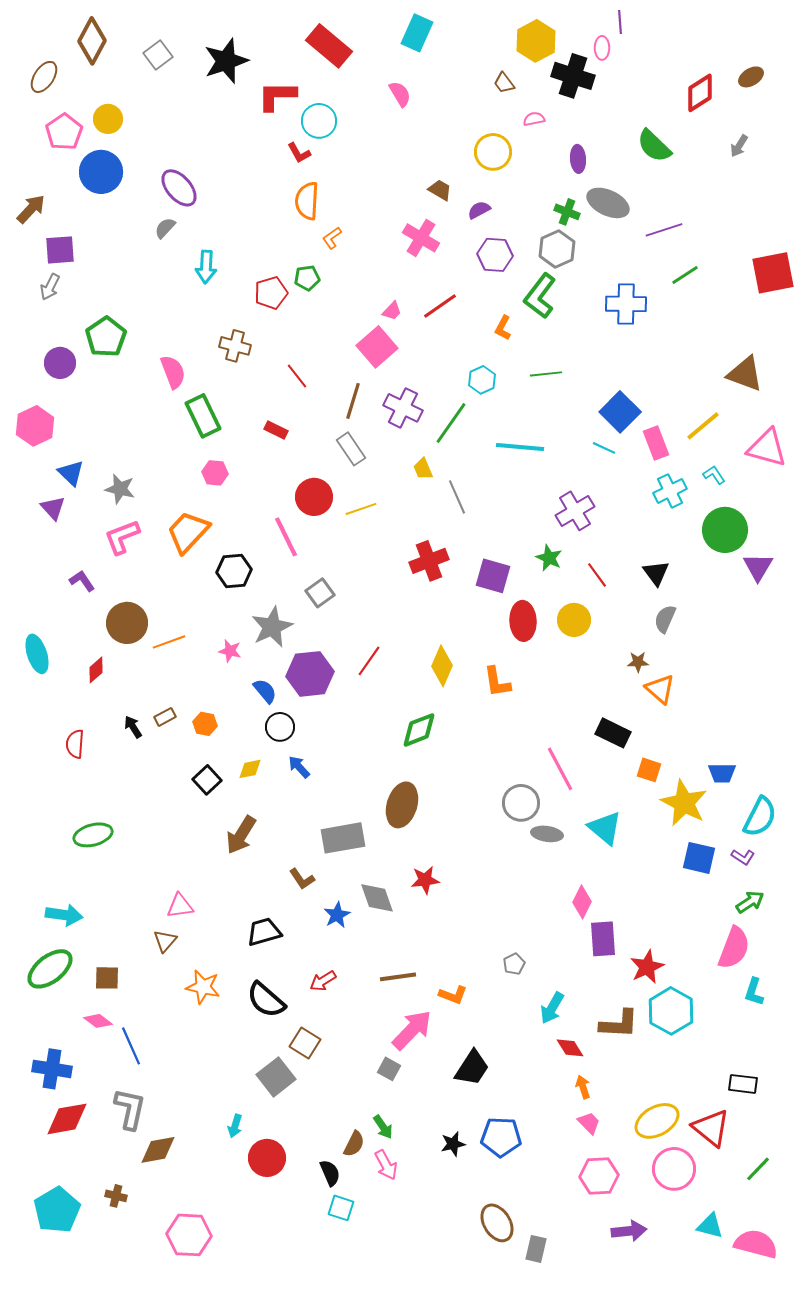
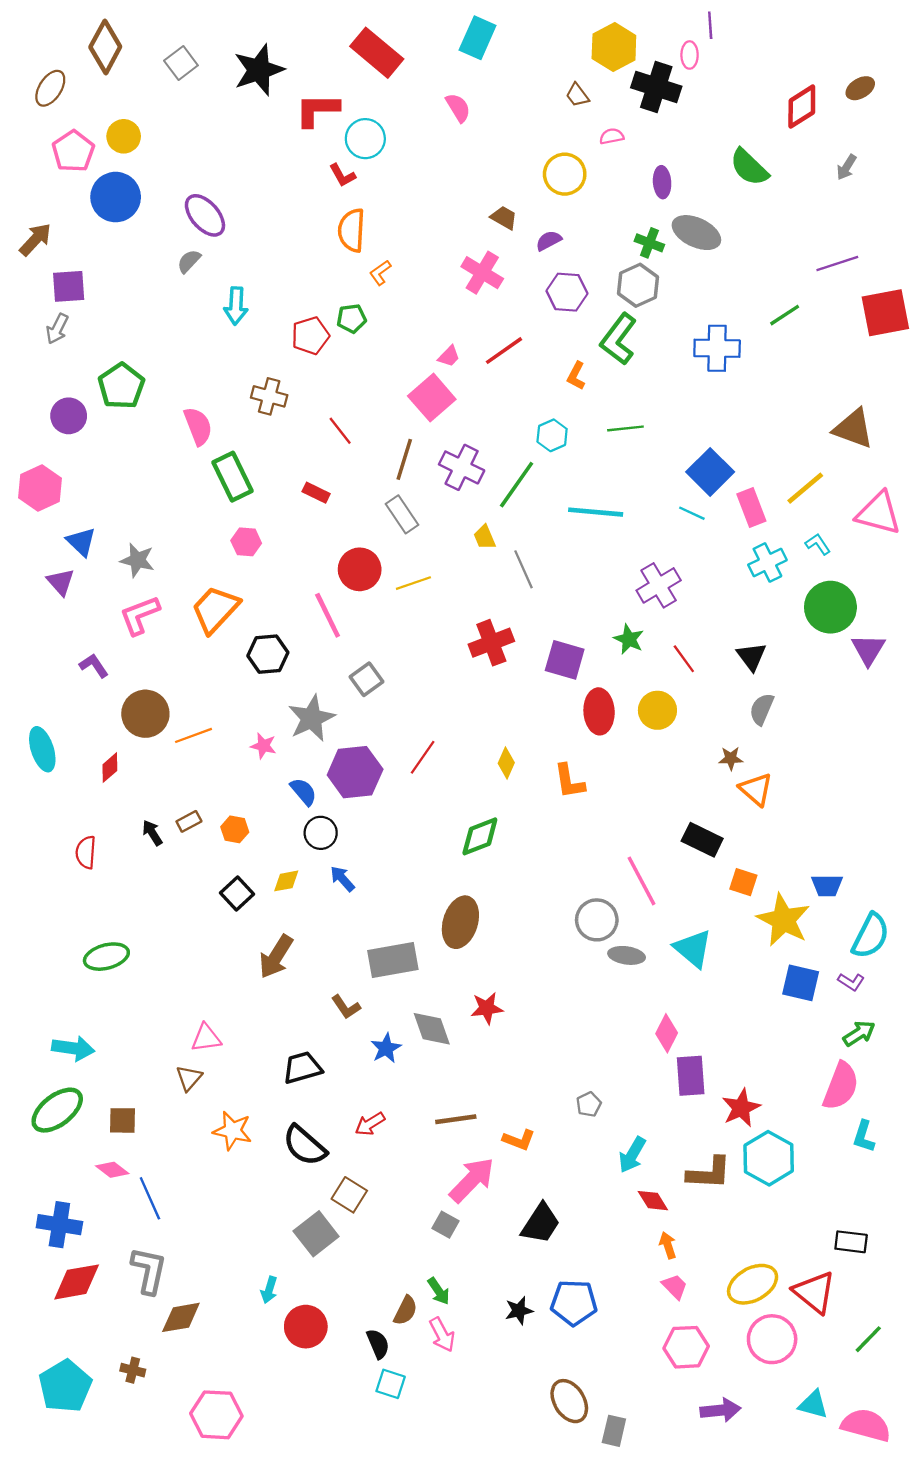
purple line: (664, 230) -> (837, 263), moved
yellow diamond: (442, 666) -> (506, 763), size x0.7

